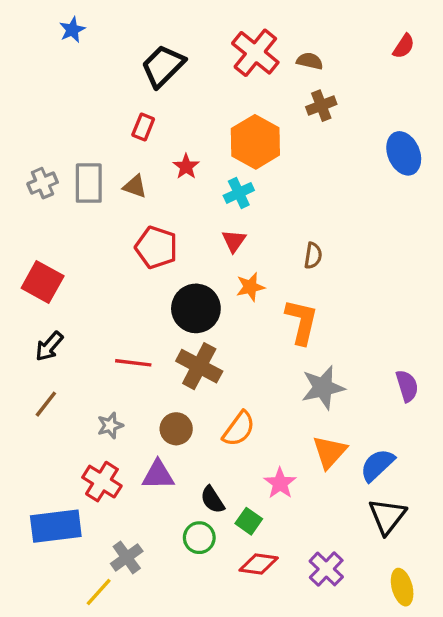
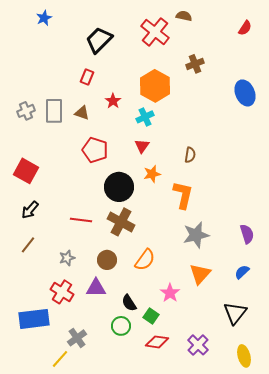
brown semicircle: (310, 61) -> (184, 16), moved
blue semicircle: (377, 465) -> (242, 272), moved, size x0.7

